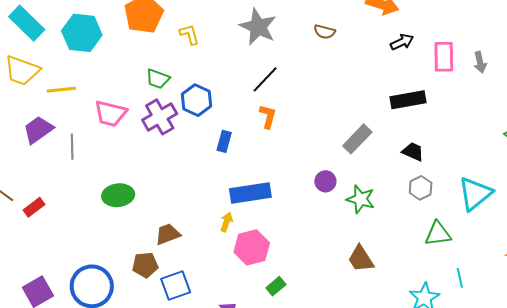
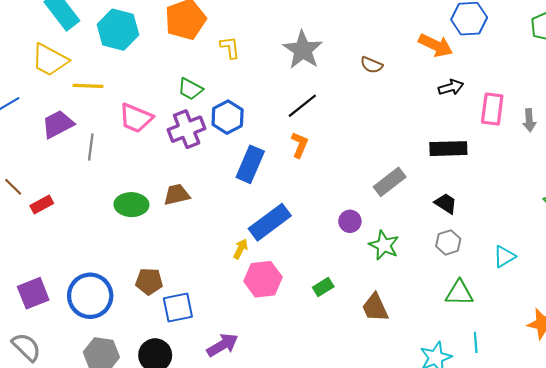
blue rectangle: (224, 141) -> (250, 164), size x1.6
blue rectangle: (250, 193) -> (270, 222), turned -36
cyan triangle: (475, 194) -> (504, 257), size x0.6
brown trapezoid: (168, 234) -> (177, 195), moved
green rectangle: (276, 286) -> (323, 287), moved

